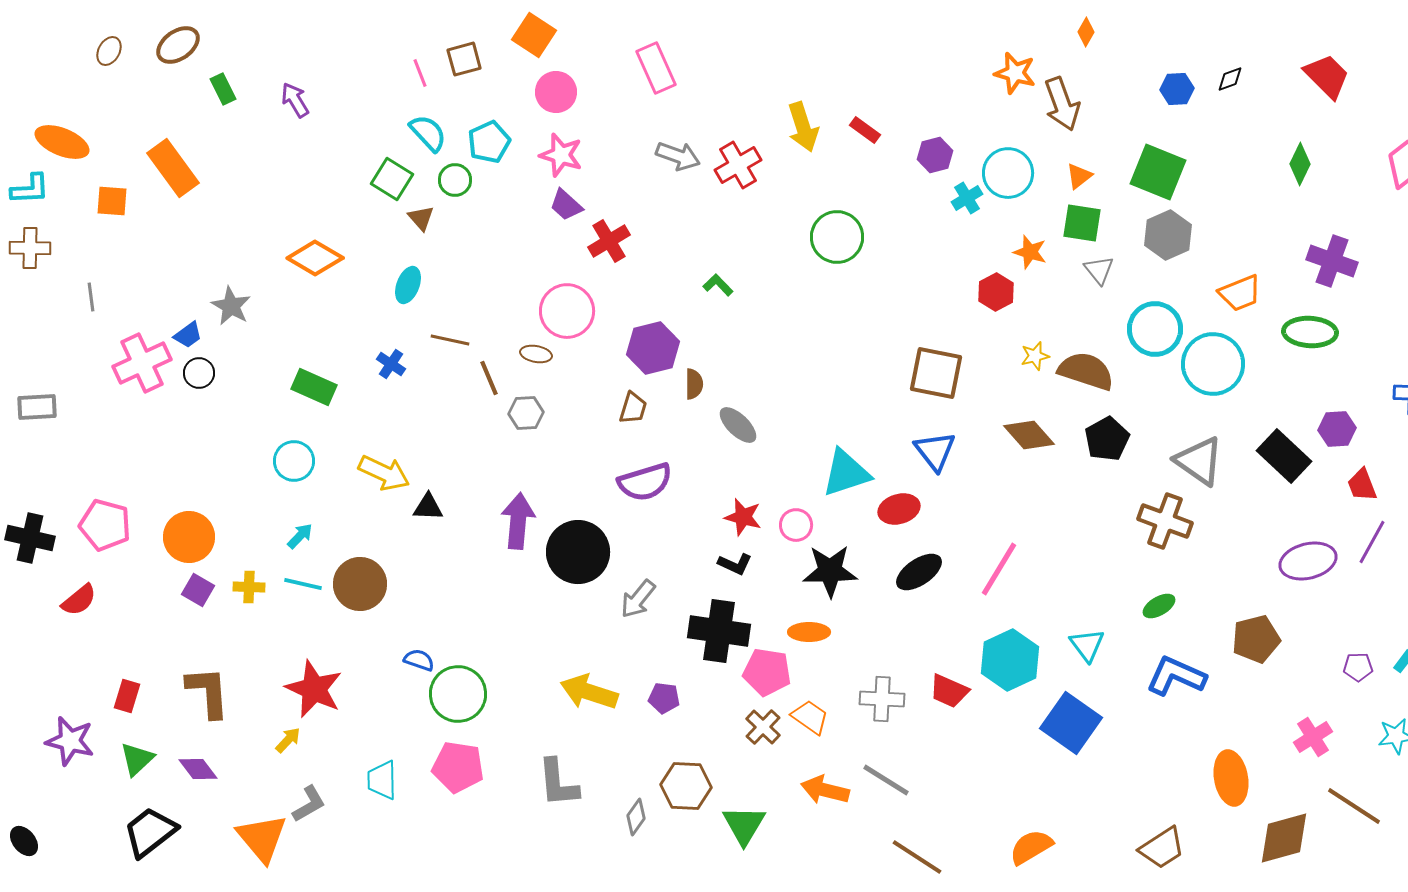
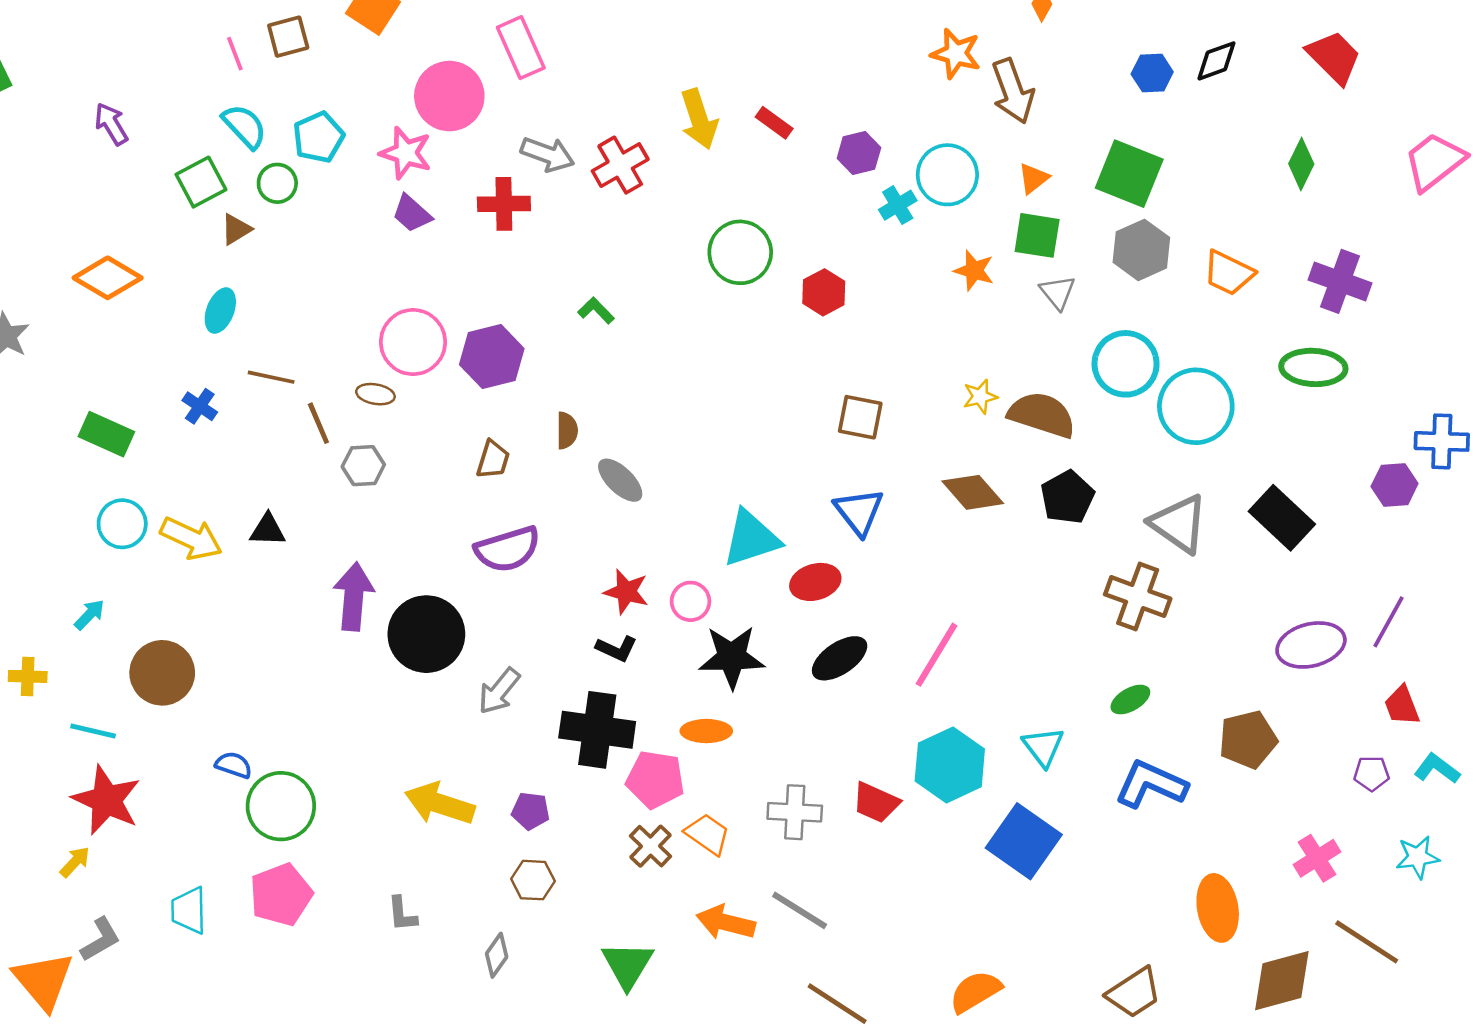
black diamond: (1230, 79) -> (1216, 61), size x1.4
pink circle: (556, 92) -> (449, 96), moved, size x1.4
purple arrow: (295, 100) -> (111, 124), moved
green square: (392, 179) -> (201, 182), turned 30
brown triangle: (421, 218) -> (236, 229), turned 40
red cross: (609, 241) -> (504, 204), moved, turned 30
red hexagon: (996, 292) -> (824, 292), moved
orange trapezoid: (1240, 293) -> (1229, 273), moved, turned 48
purple hexagon: (653, 348) -> (492, 357), moved
brown square: (936, 373) -> (860, 417), size x0.7
purple hexagon: (1337, 429) -> (1395, 485), moved
cyan circle: (294, 461) -> (122, 524), moved
red trapezoid: (1362, 485) -> (1402, 706), moved
black triangle: (428, 507) -> (268, 530), moved
cyan line: (303, 584) -> (93, 731), moved
pink pentagon: (458, 767) -> (281, 895), turned -30
gray L-shape: (558, 783) -> (402, 914), size x0.6
brown hexagon: (686, 786) -> (533, 880), moved, size x0.7

